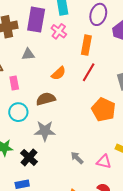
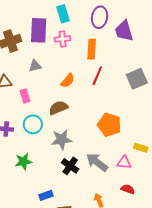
pink cross: (59, 31) -> (63, 39), turned -35
orange pentagon: (103, 110) -> (109, 125), moved
black cross: (29, 157) -> (70, 166), moved
gray arrow: (77, 158) -> (97, 162), size x1.6

